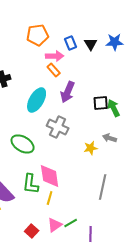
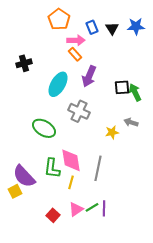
orange pentagon: (38, 35) -> (59, 19), turned -30
gray line: (103, 187) -> (98, 168), moved
purple line: (91, 234) -> (104, 208), moved

